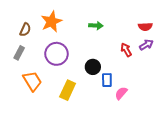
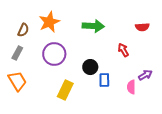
green arrow: (96, 26) -> (93, 26), size x1.5
purple arrow: (146, 45) -> (145, 75), moved
orange trapezoid: (32, 81) -> (17, 81), moved
pink semicircle: (121, 93) -> (131, 87), moved, turned -40

